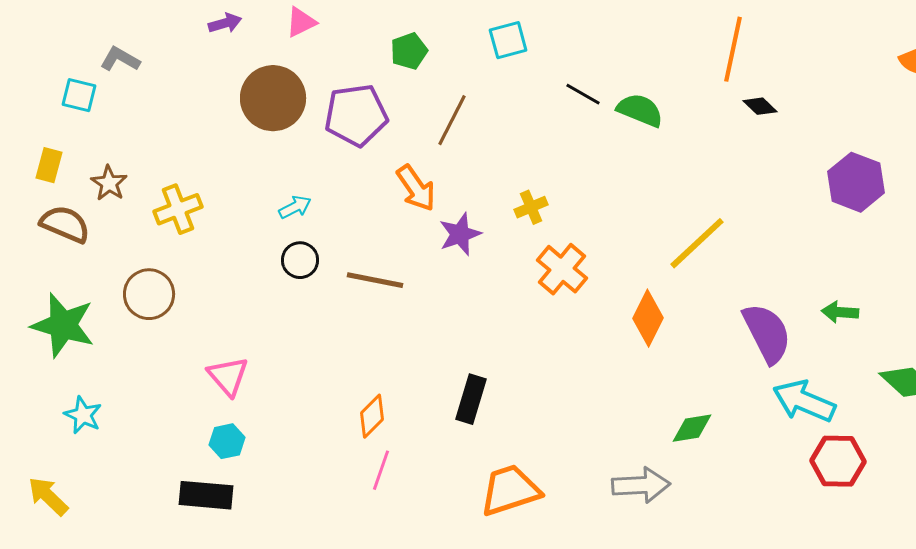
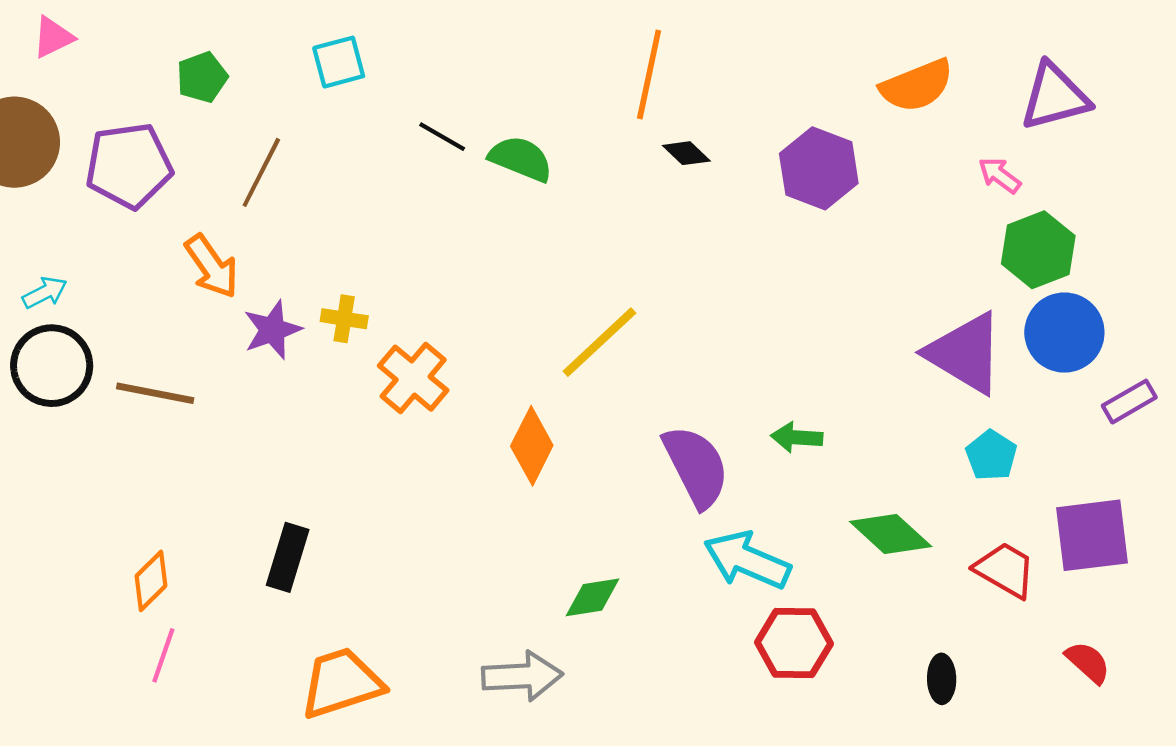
purple hexagon: (856, 182) -> (819, 168), moved
yellow cross: (531, 207) -> (344, 319), moved, turned 32
black circle: (300, 260) -> (52, 366), size x1.6

